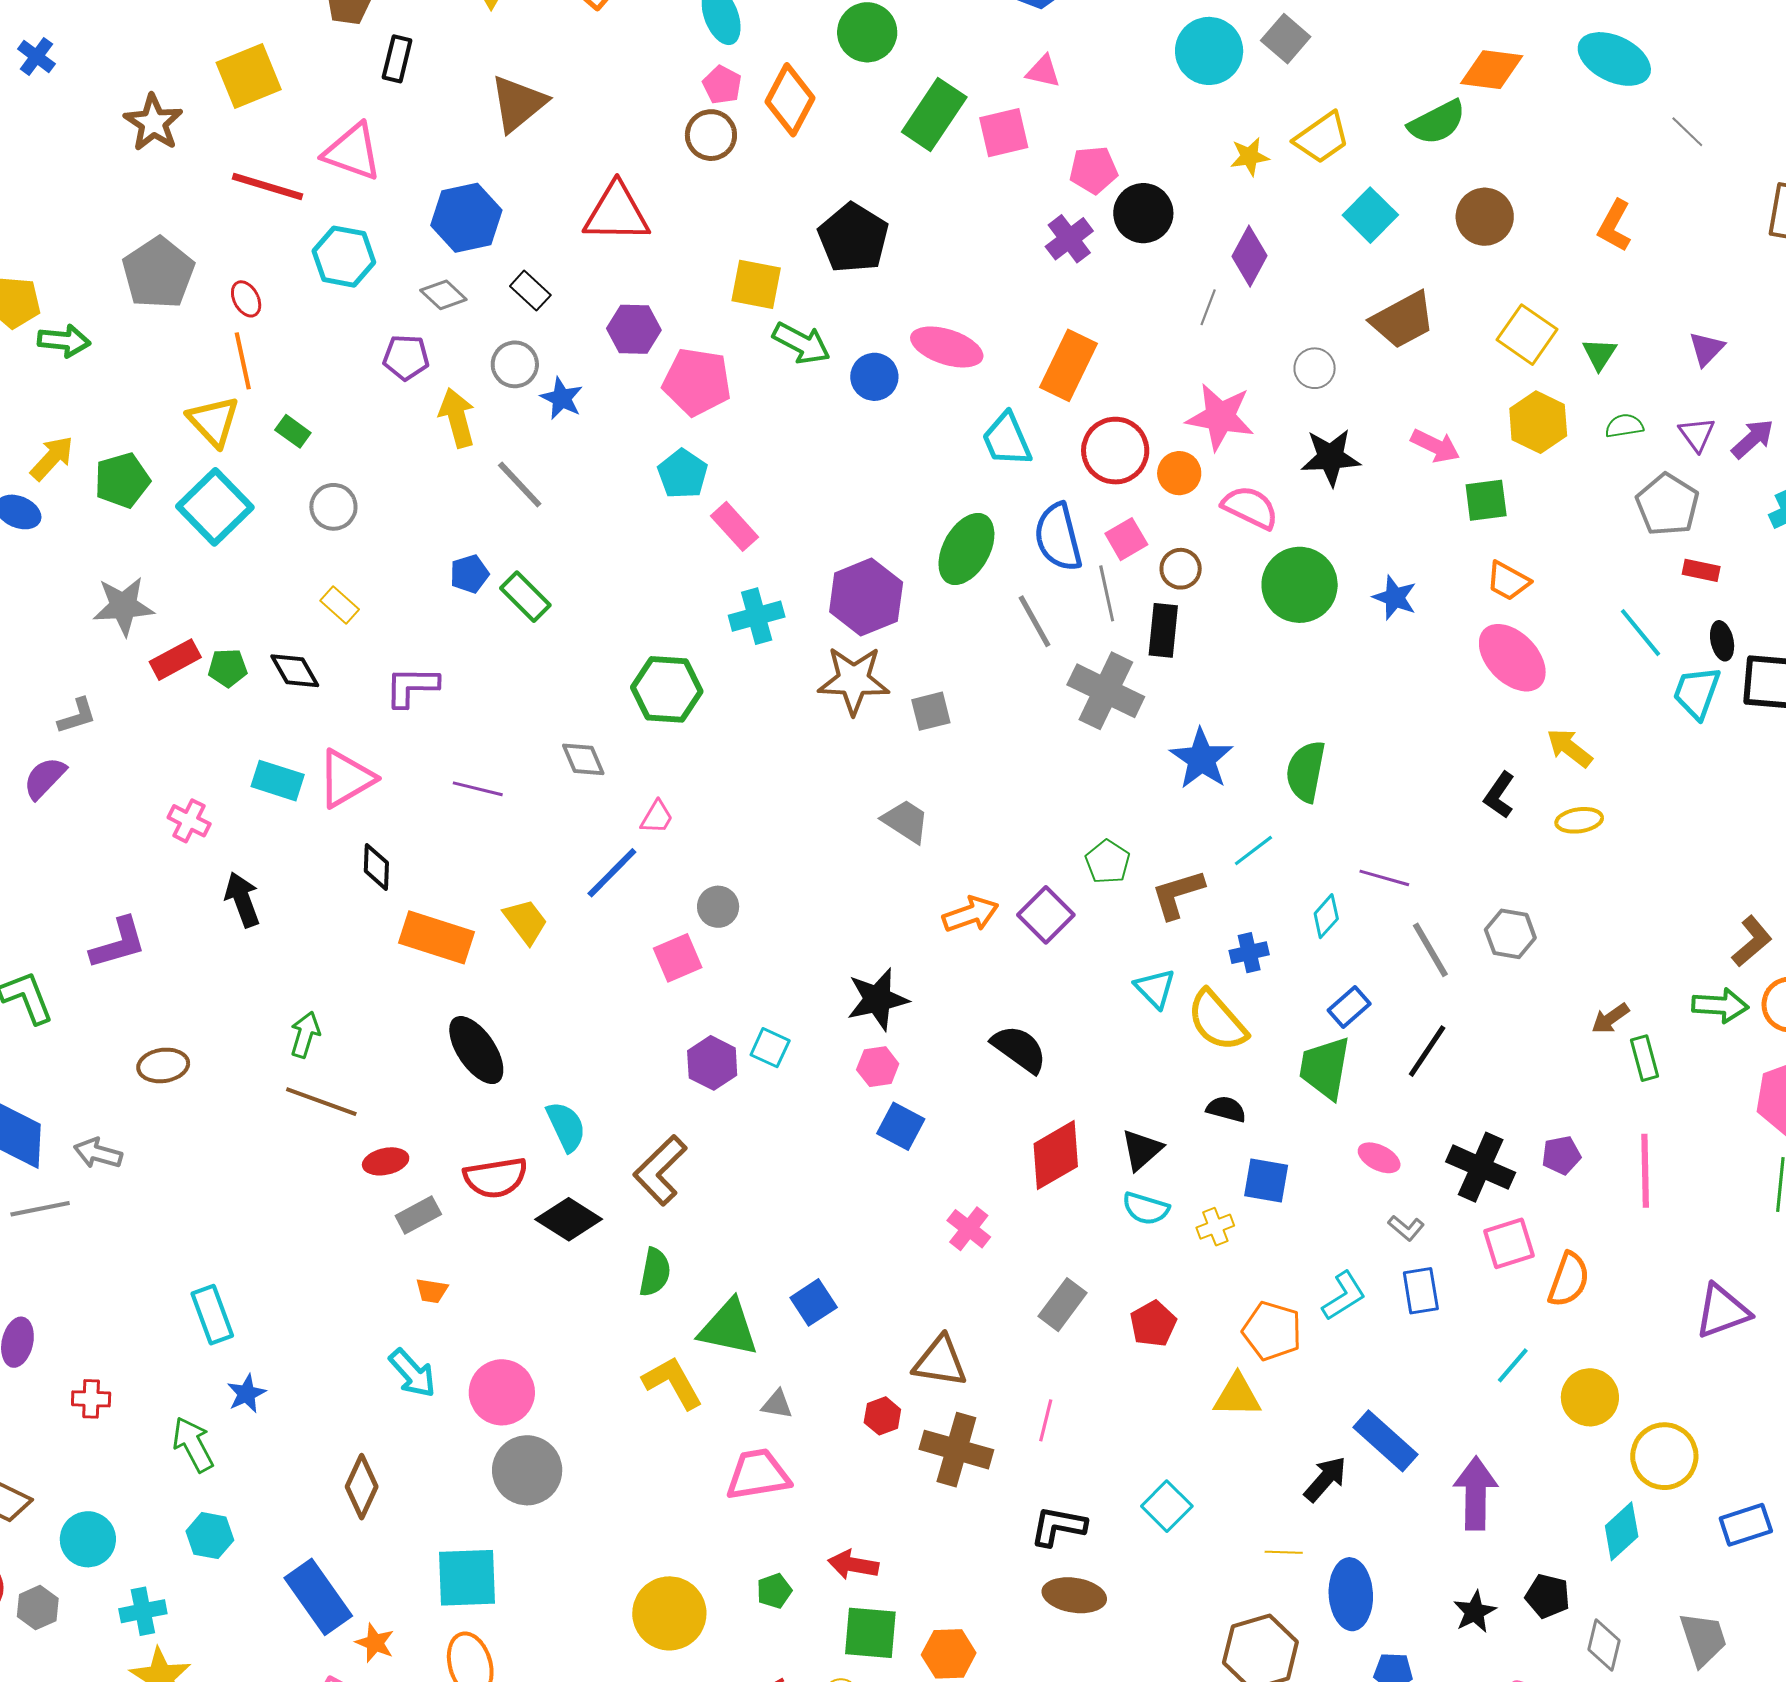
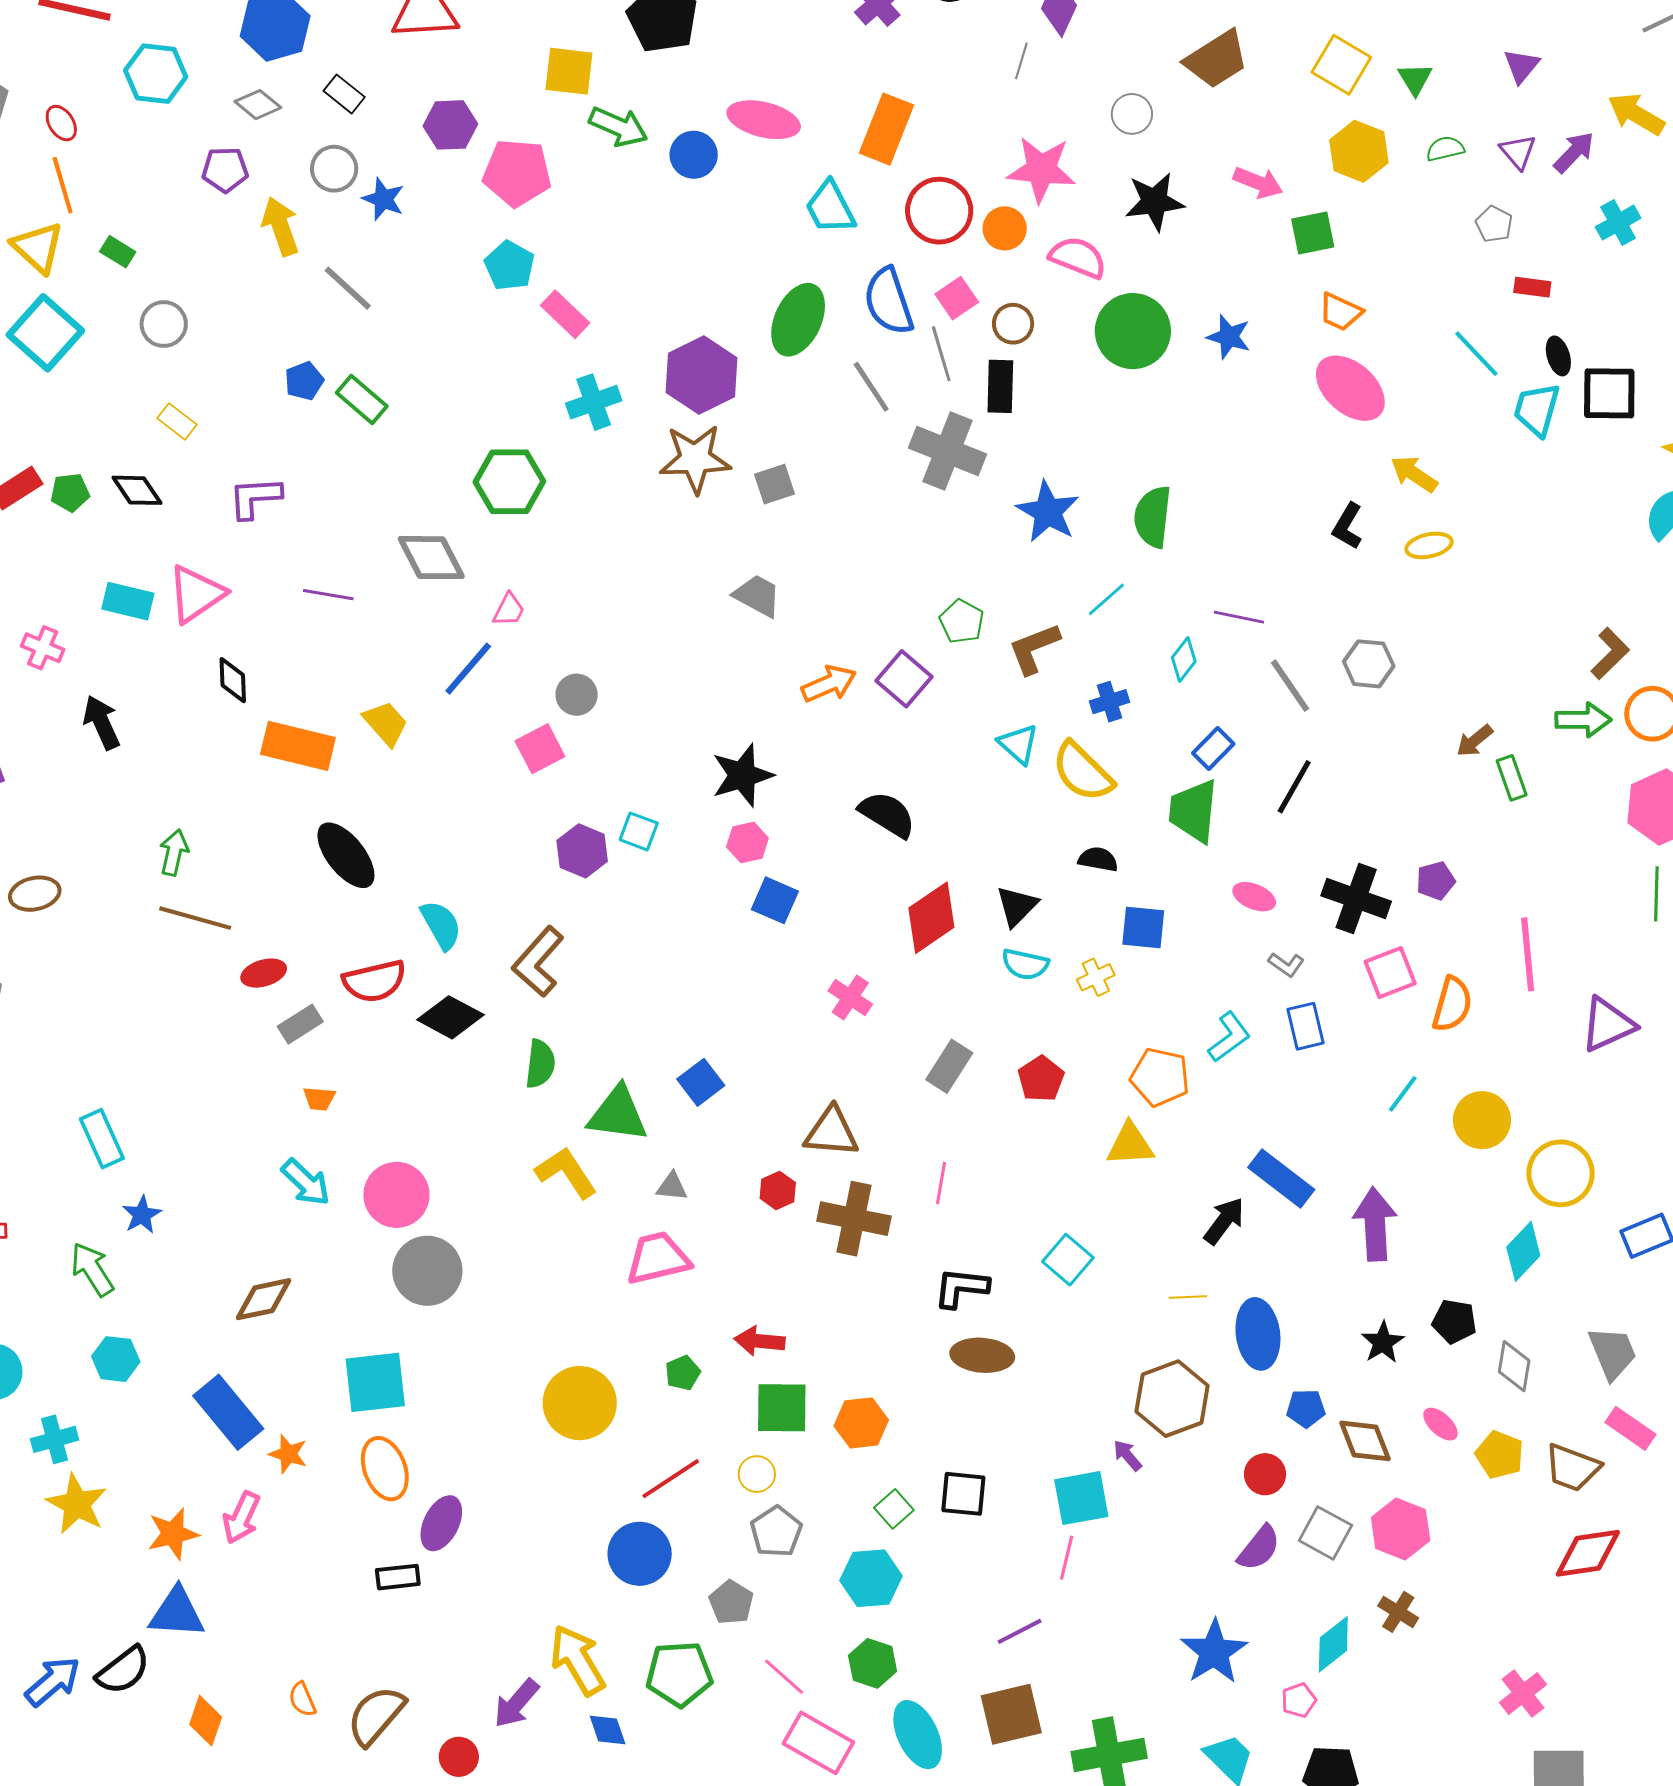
gray pentagon: (1668, 505) -> (1494, 224), size x0.6
gray diamond: (583, 759) -> (431, 558), size x1.5
pink line: (1645, 1171) -> (1528, 954), moved
brown diamond: (362, 1487) -> (264, 1299), turned 58

